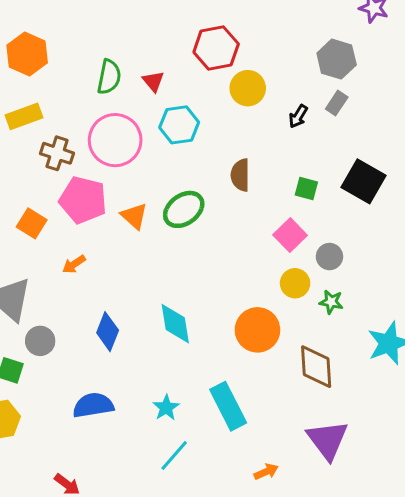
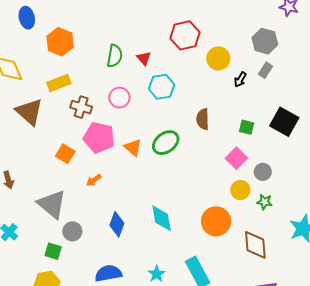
yellow circle: (248, 88) -> (218, 58), moved
pink circle: (115, 140) -> (119, 98), size x0.6

